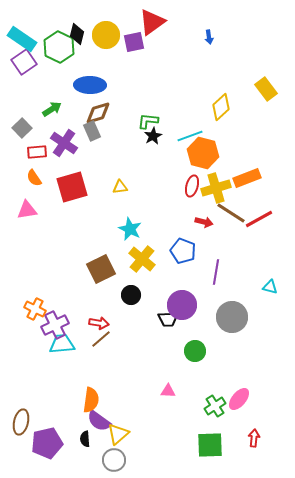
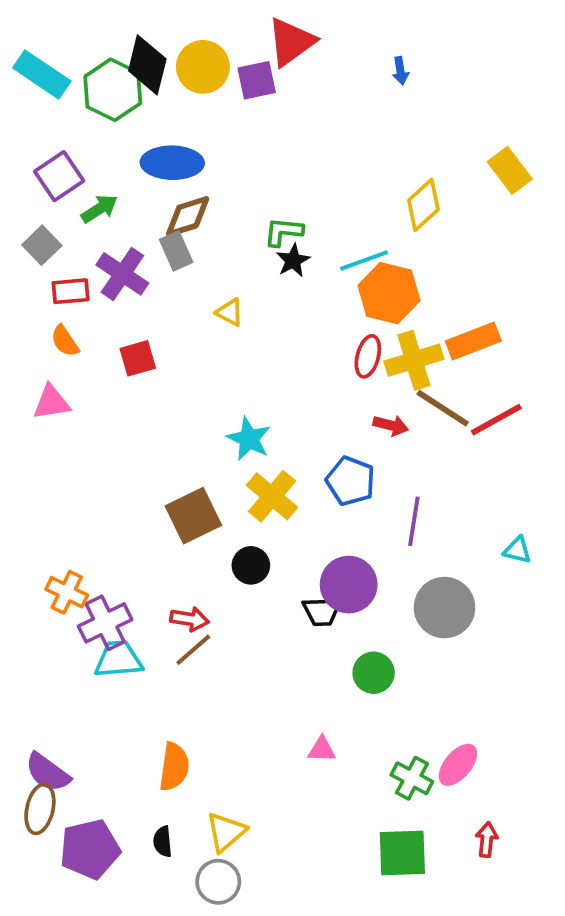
black diamond: (77, 34) -> (147, 65), size x1.4
purple square: (24, 62) -> (59, 176), moved
red square: (72, 187) -> (138, 358), size x0.6
yellow triangle: (120, 187) -> (230, 312), moved, turned 35
green cross: (215, 406) -> (412, 778), turned -30
purple semicircle: (99, 421) -> (48, 772), moved

